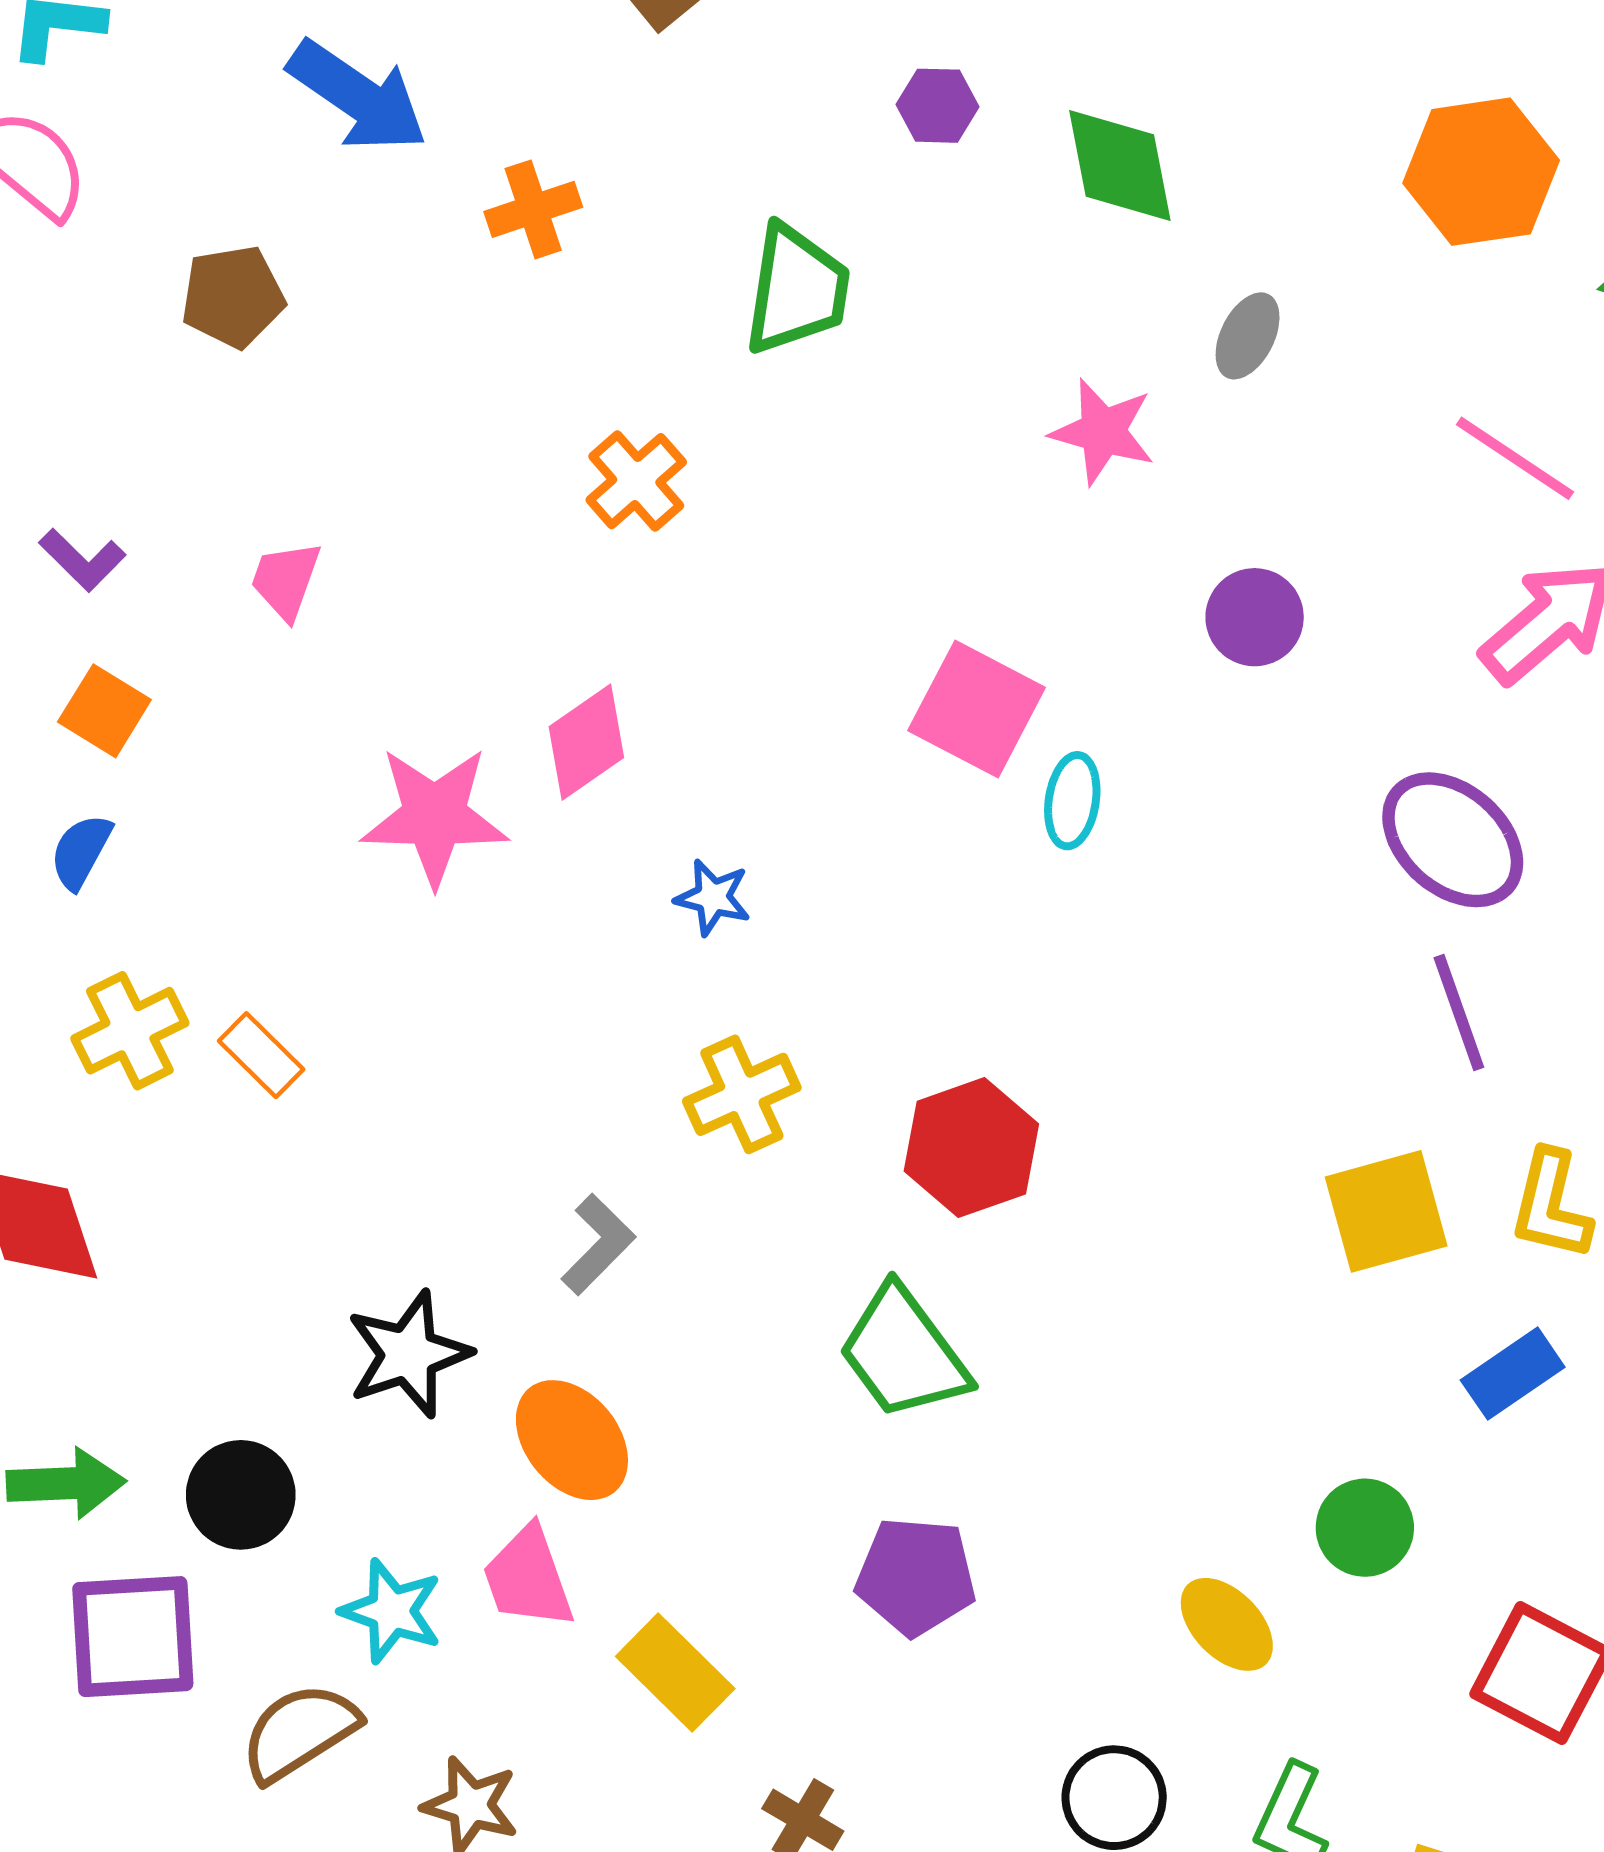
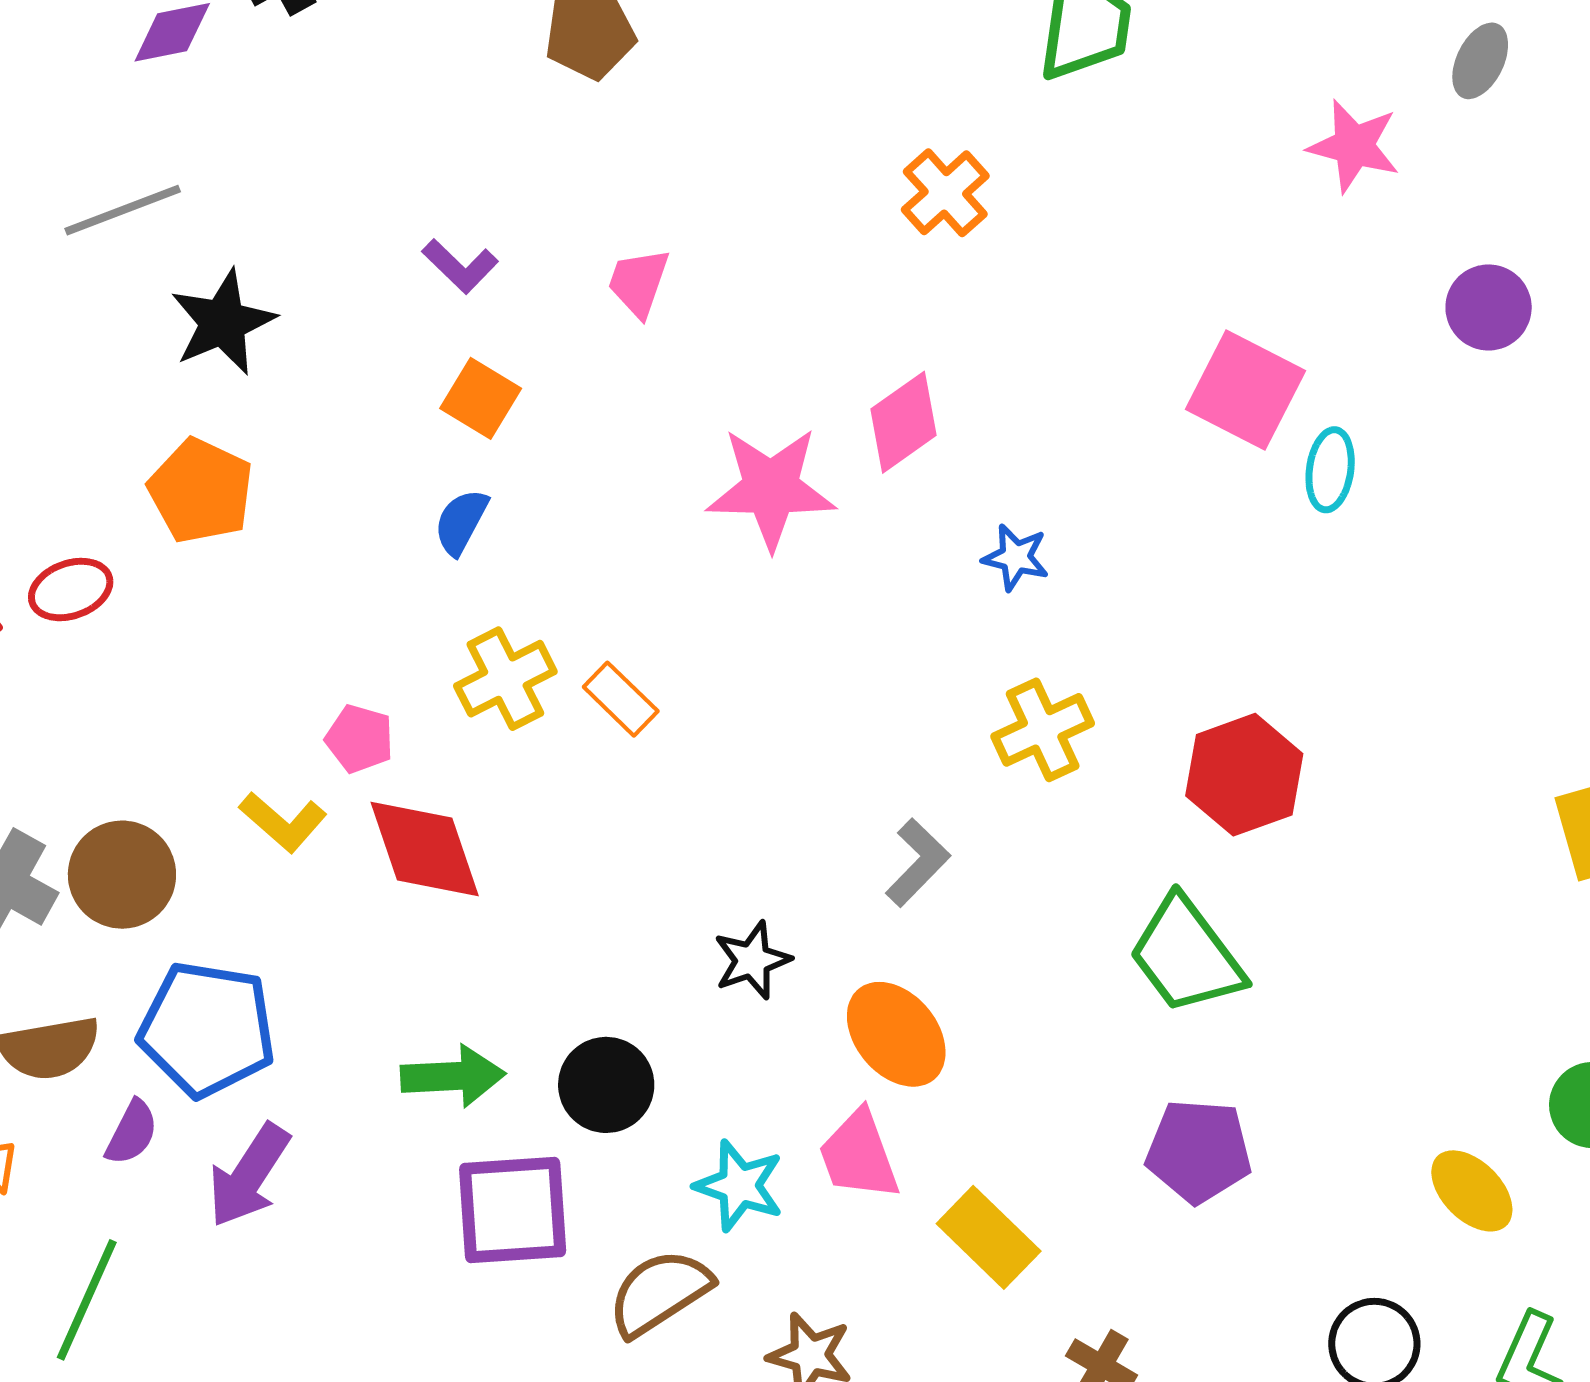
black star: (408, 1354) -> (752, 960), size x0.7

